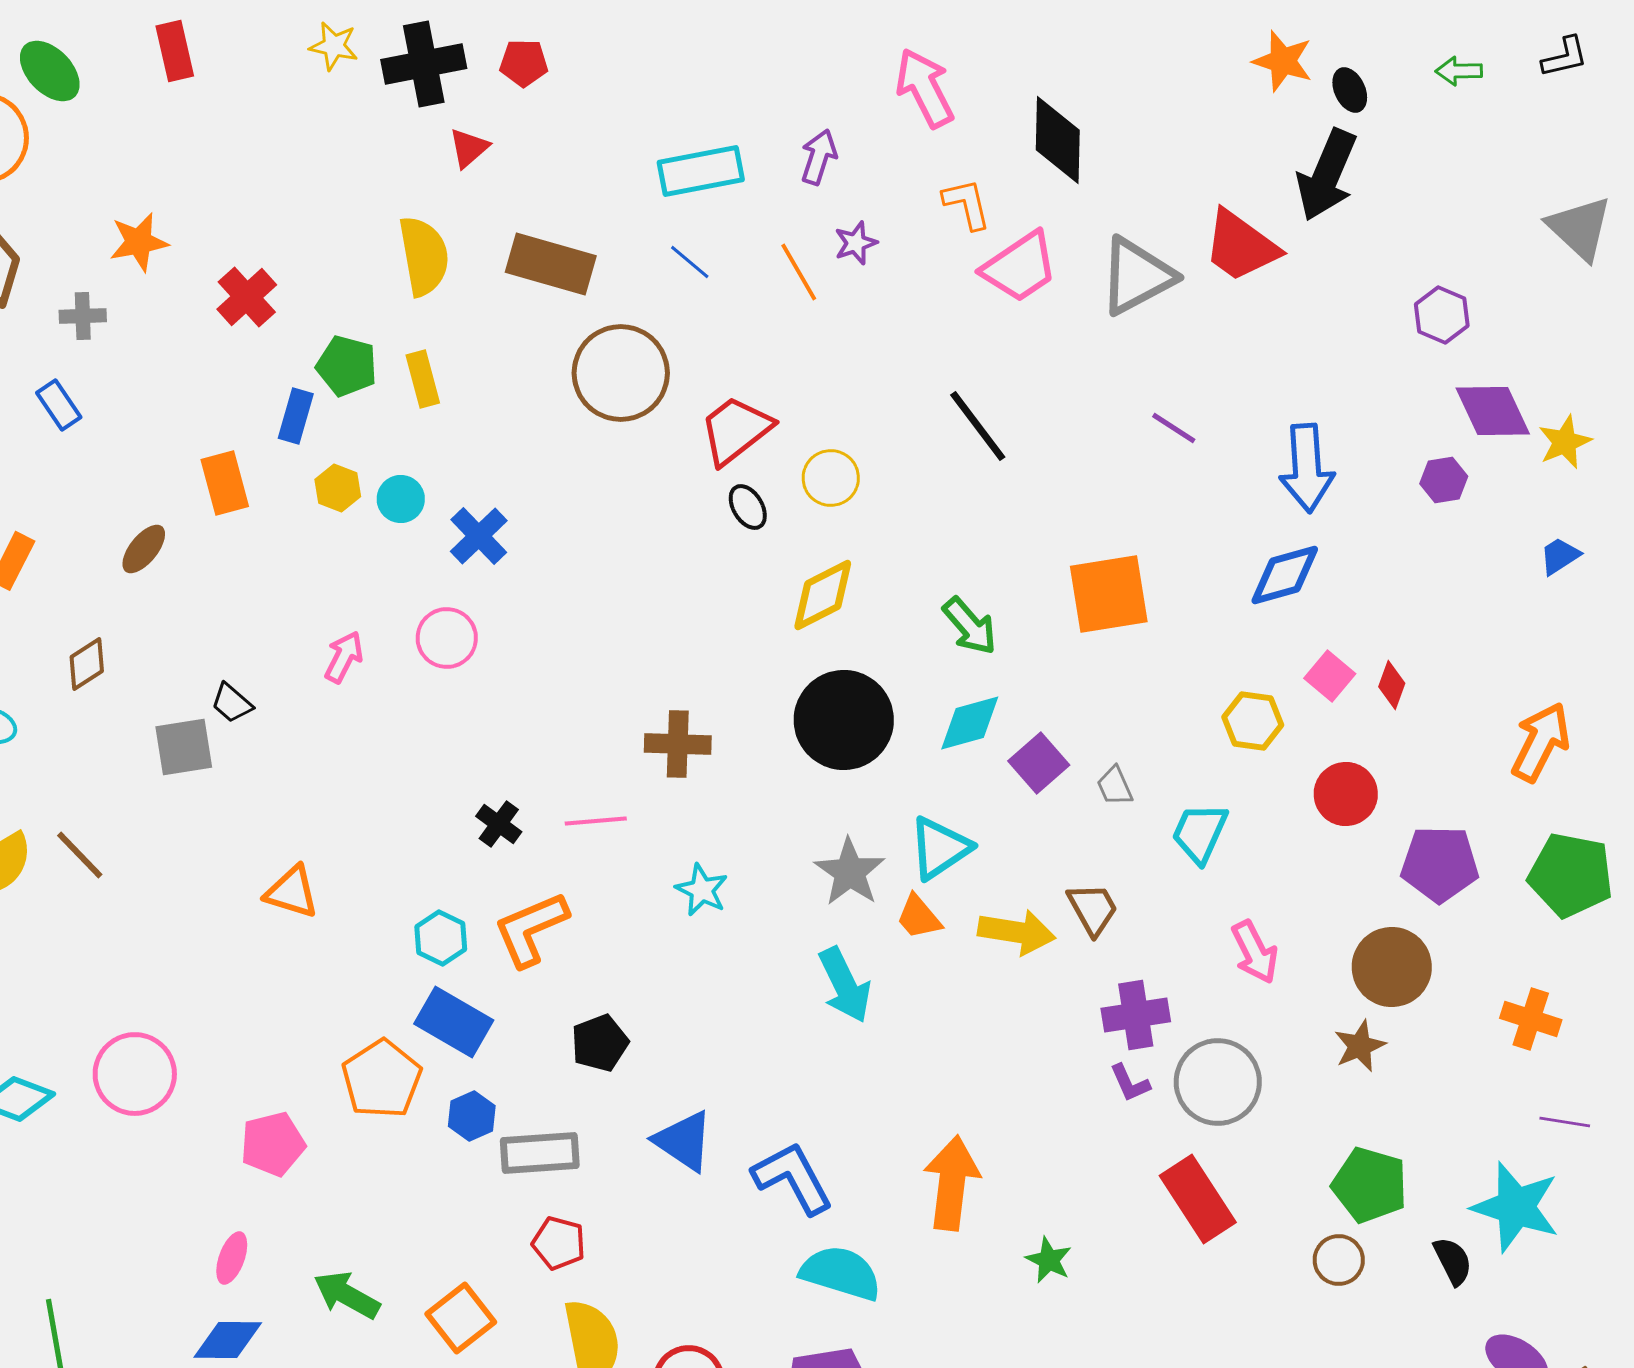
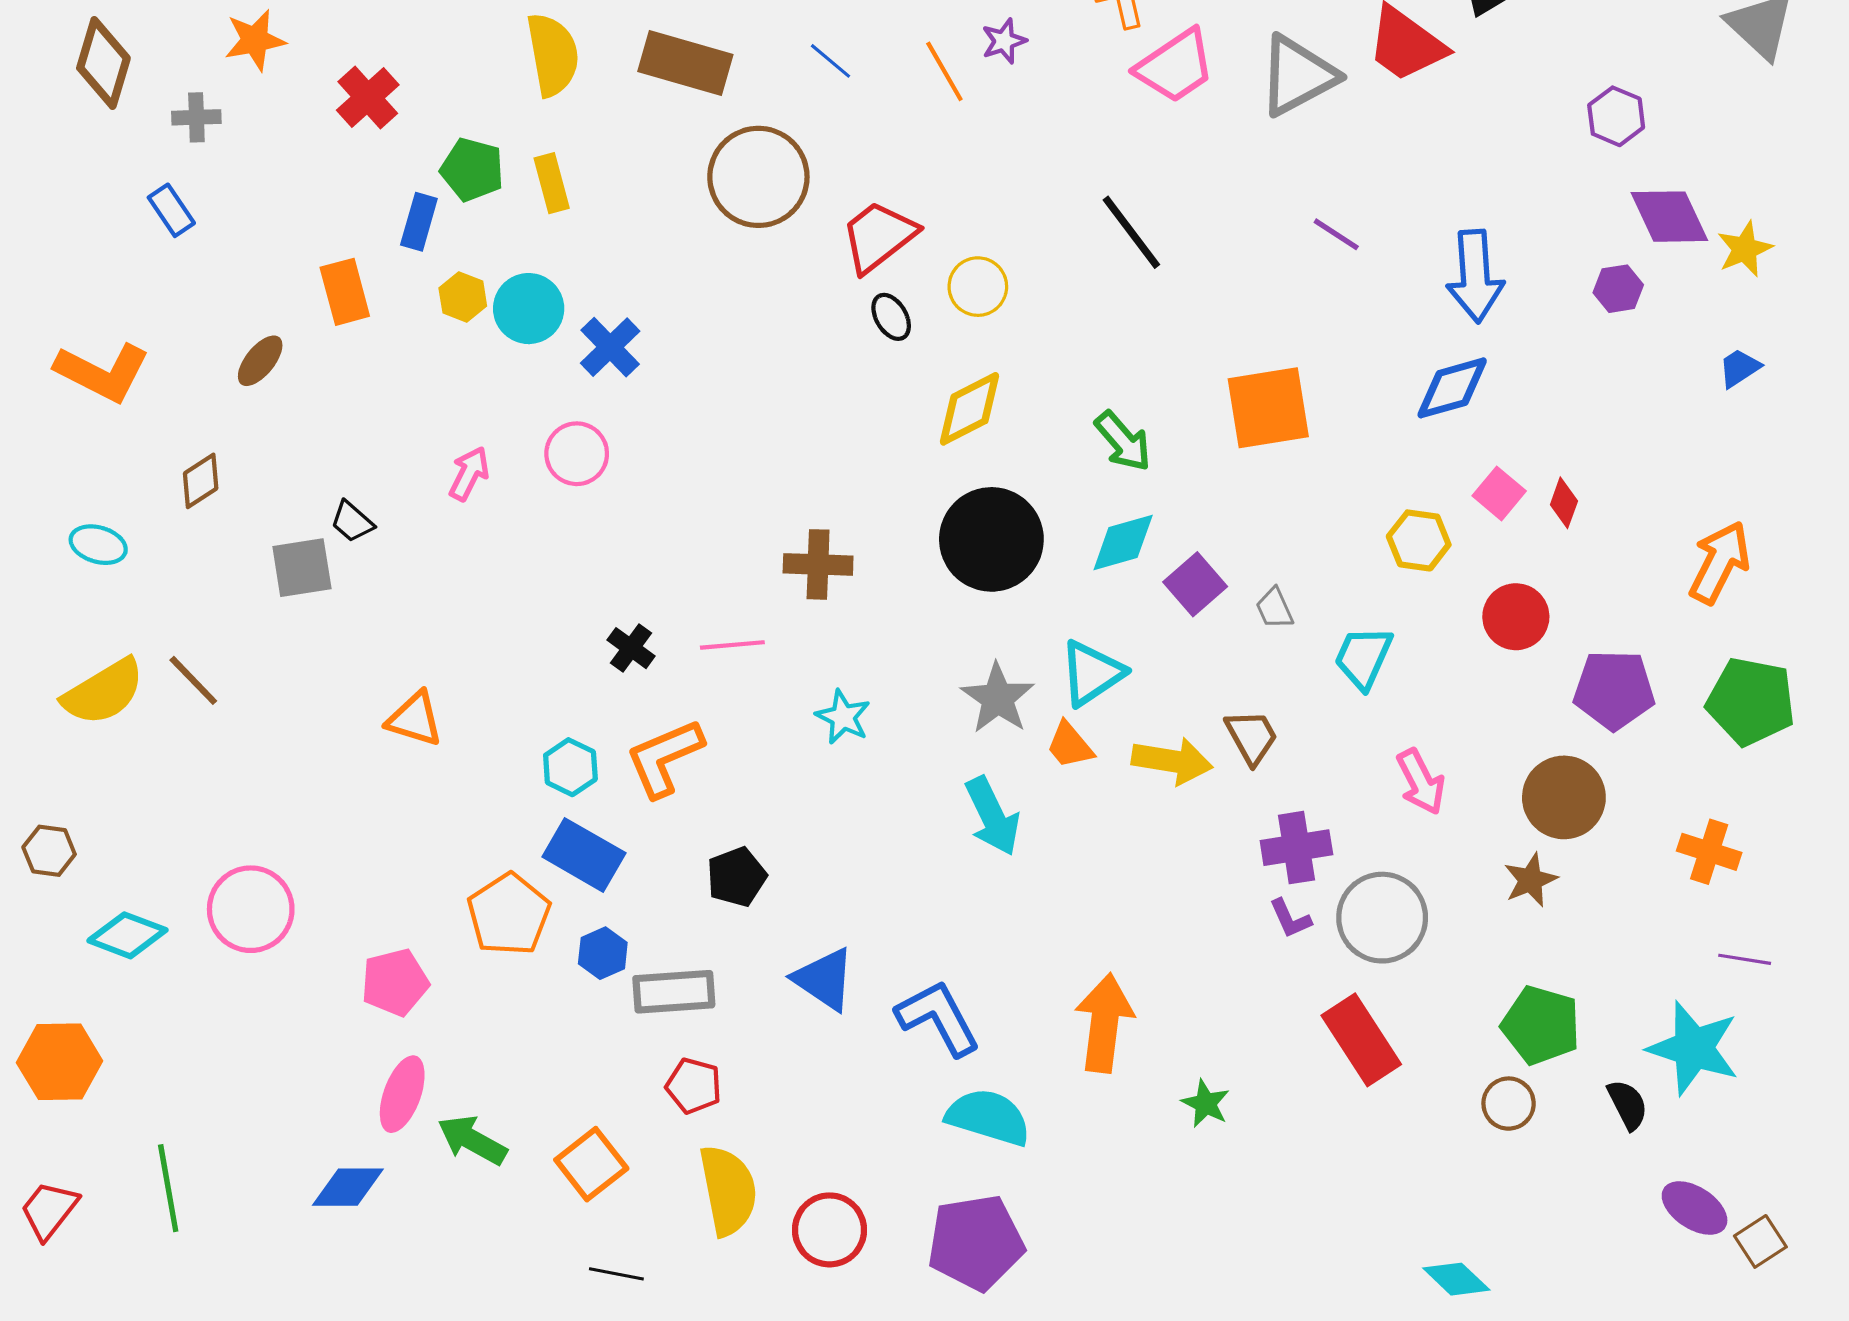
cyan circle: (401, 499) -> (529, 309), size x1.4
pink ellipse: (232, 1258) -> (402, 1094), moved, size x1.4

